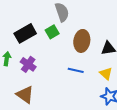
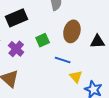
green square: (52, 32) -> (43, 40), moved
yellow triangle: (106, 73) -> (76, 77), moved

